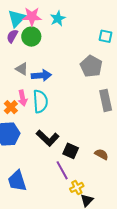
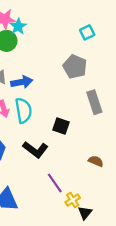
cyan star: (58, 19) -> (18, 26), moved
cyan square: (106, 36) -> (87, 32), turned -32
black square: (71, 151) -> (61, 126), moved

